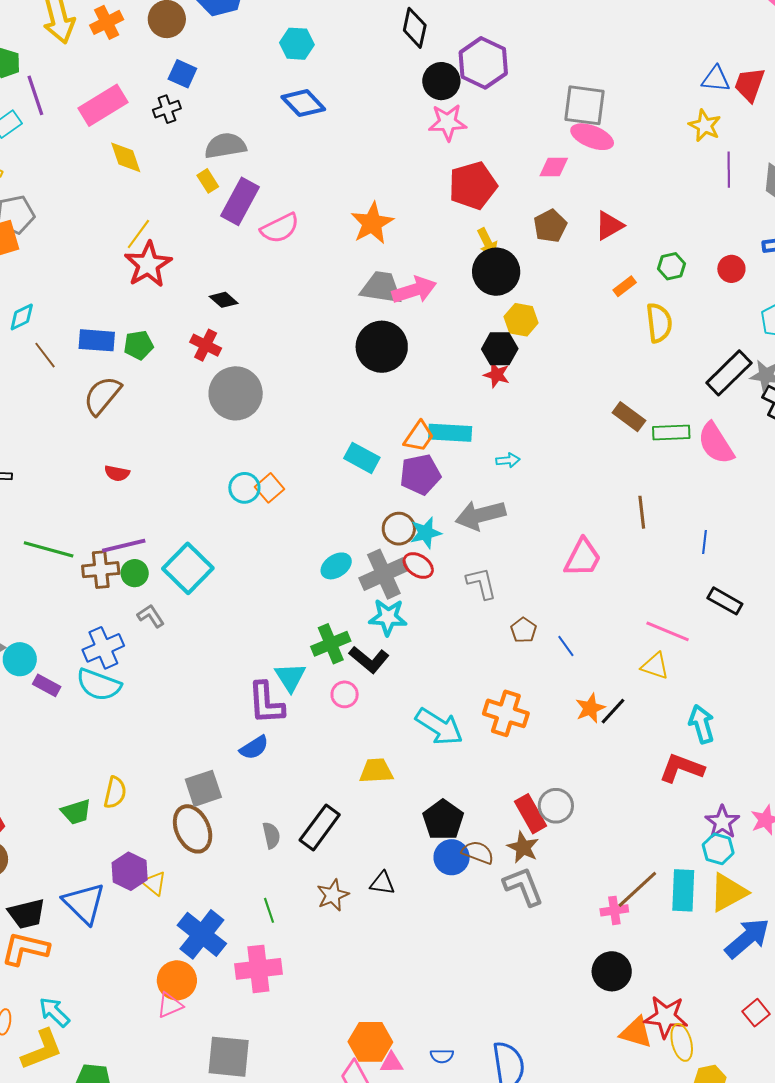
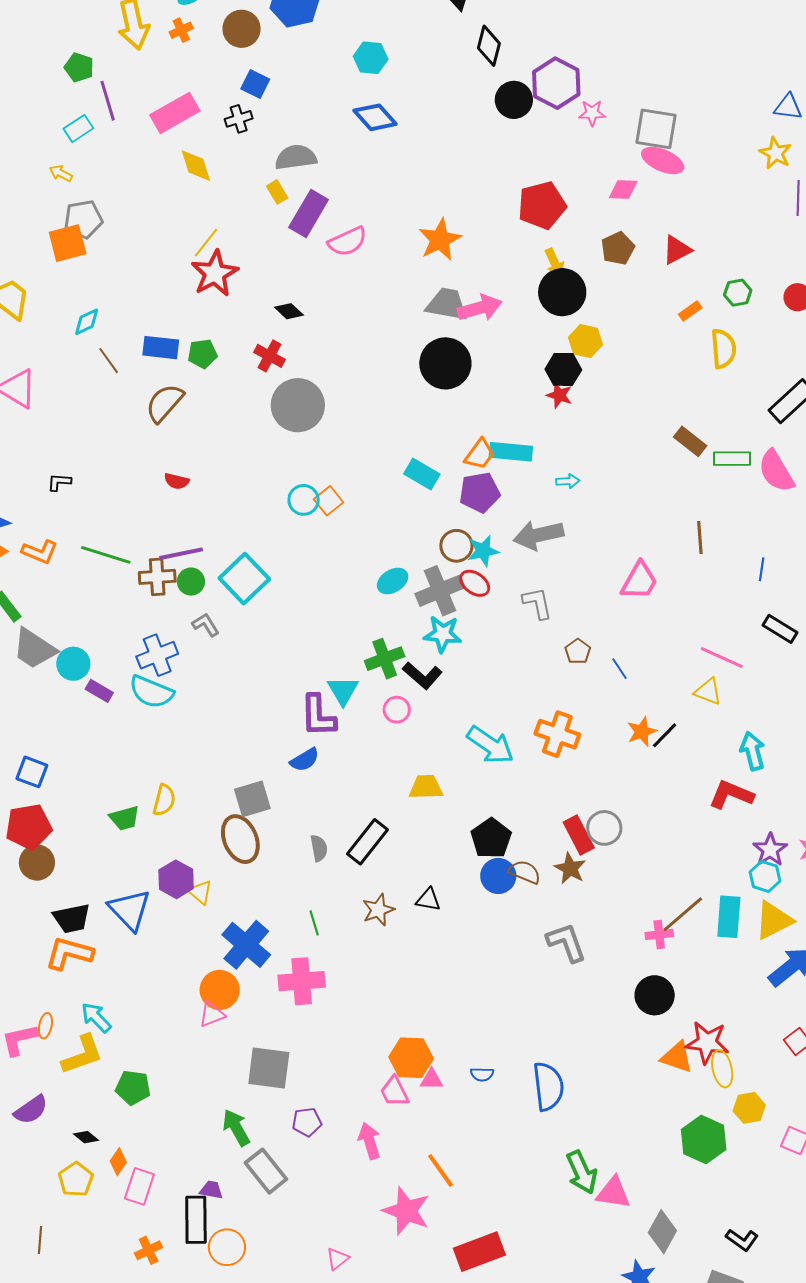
orange cross: (107, 22) -> (181, 30), size x0.7
pink star: (448, 122) -> (592, 113), moved, size x0.7
gray L-shape: (523, 886) -> (566, 942), moved

